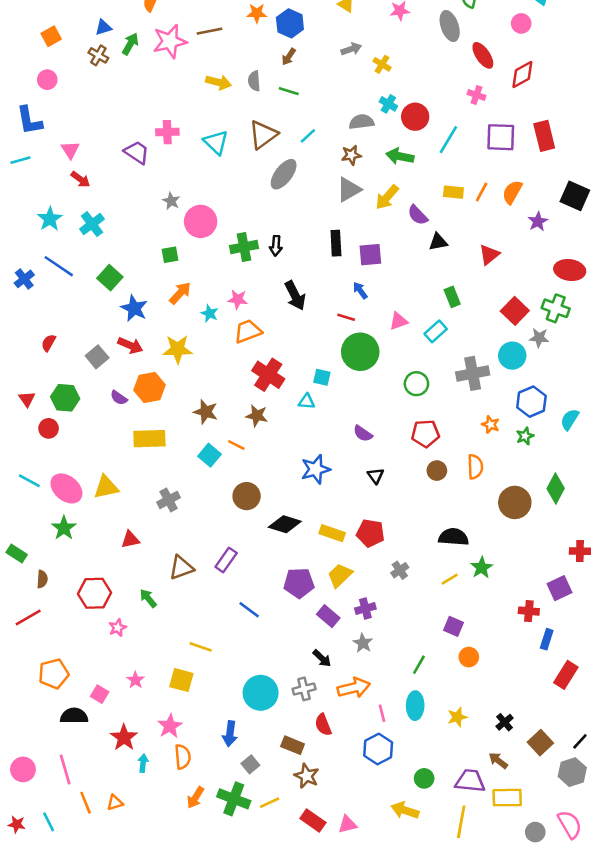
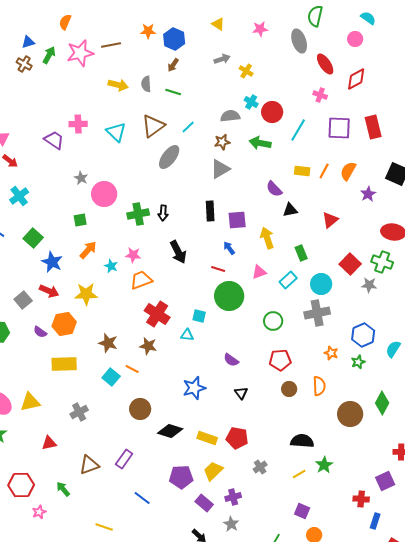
yellow arrow: (387, 197) -> (267, 238), moved, turned 120
cyan circle: (512, 356) -> (321, 284), moved

